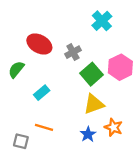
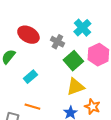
cyan cross: (102, 21) -> (82, 28), moved
gray cross: (73, 52) -> (57, 42), turned -32

